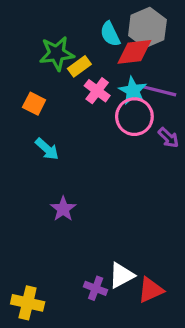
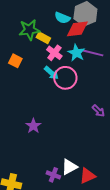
cyan semicircle: (110, 34) -> (62, 18), turned -42
yellow rectangle: (79, 66) -> (43, 38), turned 64
pink circle: (134, 117) -> (65, 78), moved
purple arrow: (168, 138) -> (98, 111), moved
cyan arrow: (47, 149) -> (51, 73), moved

